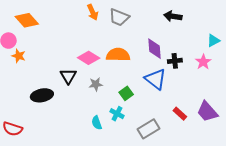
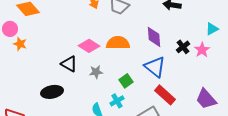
black cross: (175, 61) -> (183, 47), moved, turned -32
black triangle: (68, 76) -> (69, 64), turned -30
black ellipse: (42, 95) -> (52, 92), moved
cyan cross: (117, 114) -> (117, 101), turned 32
red rectangle: (180, 114) -> (165, 95), moved, size x1.5

